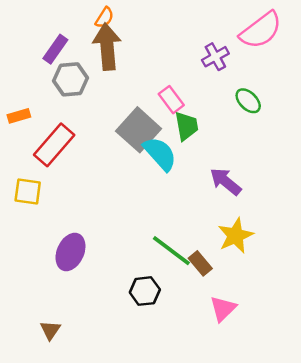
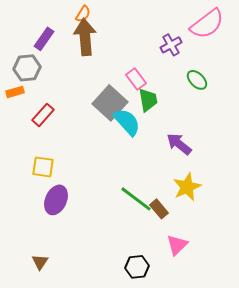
gray hexagon: (70, 79) -> (27, 68), moved
red rectangle: (54, 145) -> (43, 115), size x0.7
yellow square: (28, 192) -> (43, 167), moved
black hexagon: (145, 291) -> (137, 267), moved

